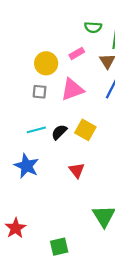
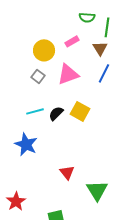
gray square: (40, 92) -> (38, 76), turned 32
red triangle: (77, 170) -> (67, 172), moved

